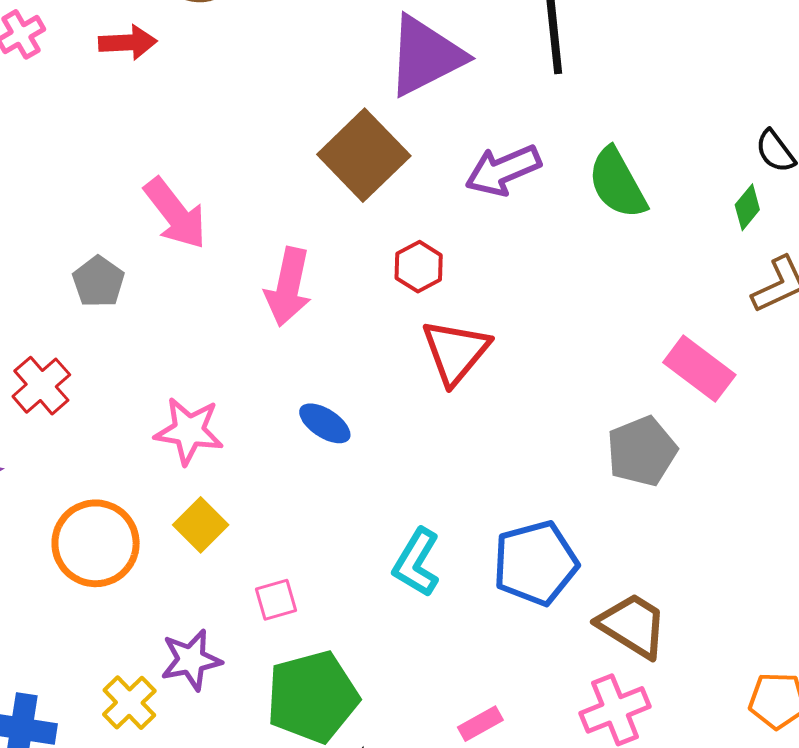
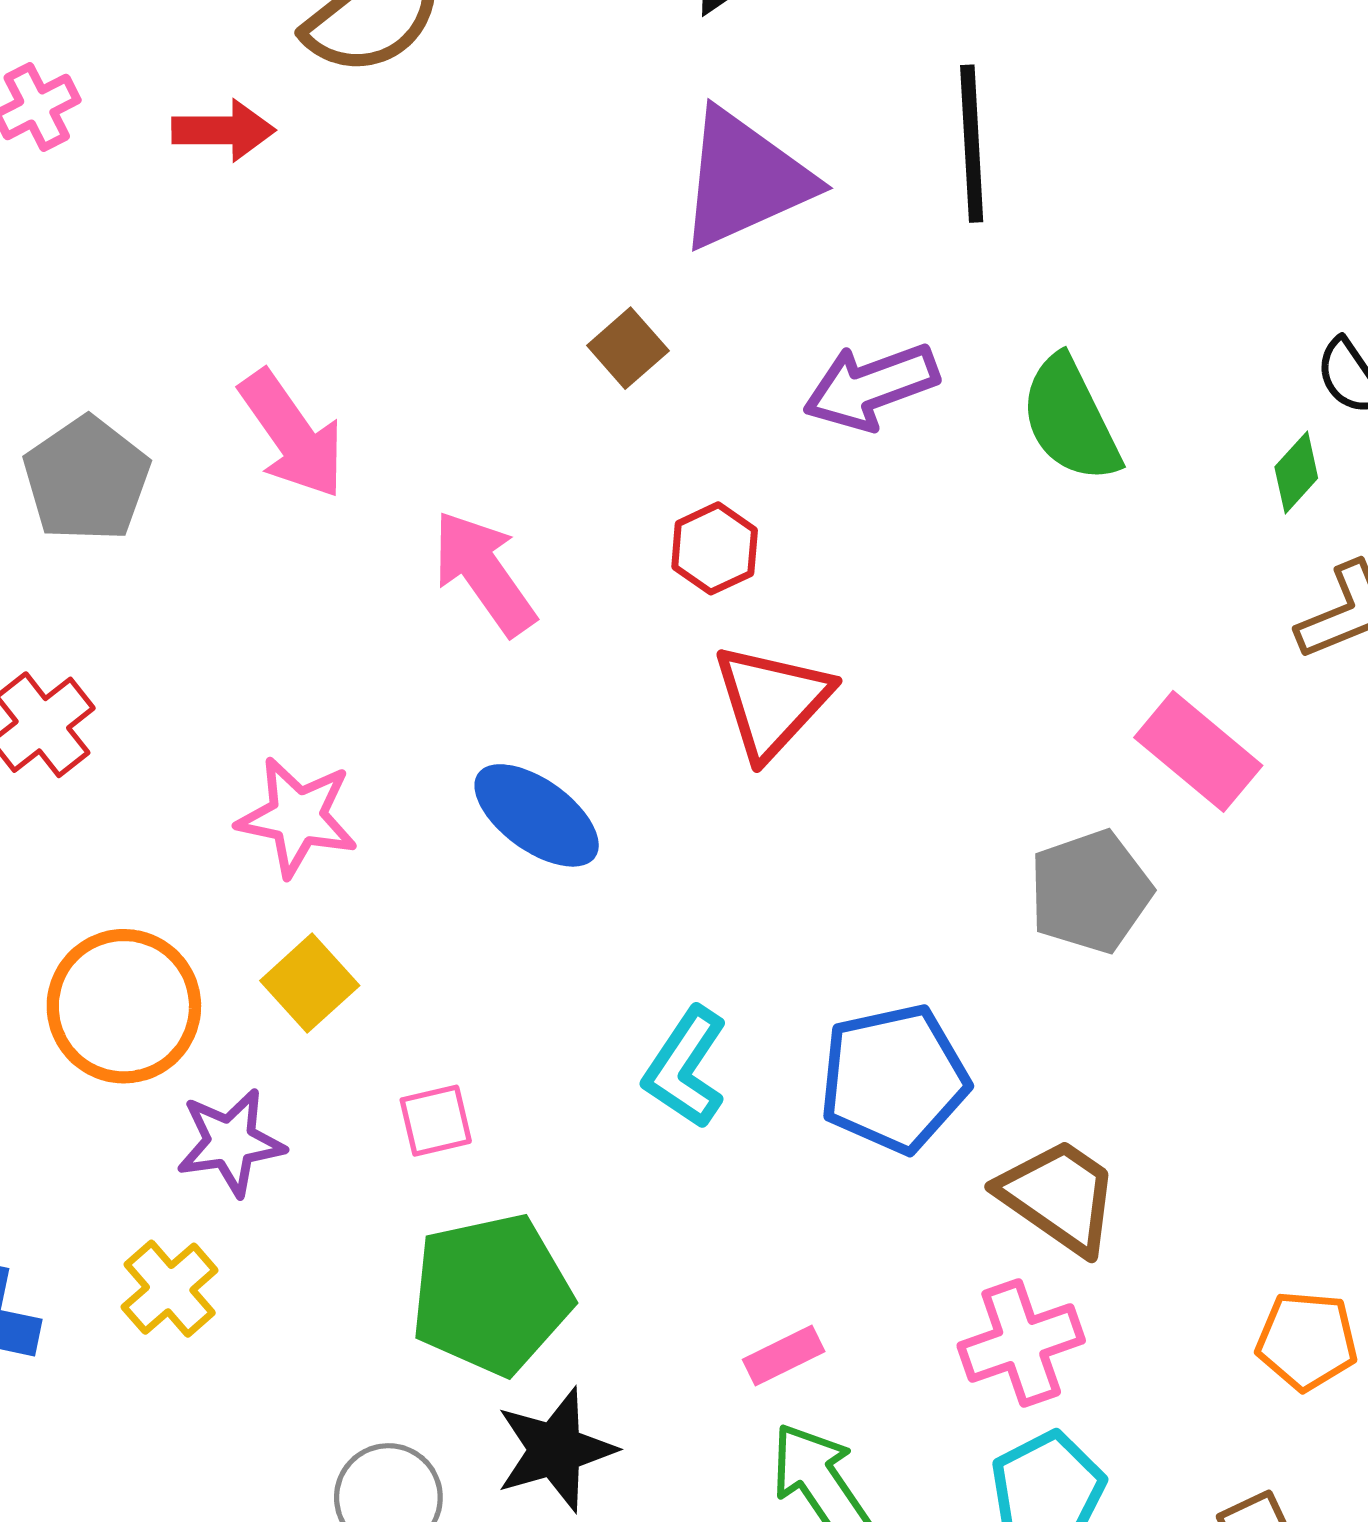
brown square: (364, 155) -> (628, 348), size x0.5
gray pentagon: (98, 282) -> (87, 479), moved, size x1.4
pink arrow: (288, 287) -> (484, 573), turned 130
blue ellipse: (325, 423) -> (537, 815), size x1.4
purple star: (191, 660) -> (231, 1142), moved

